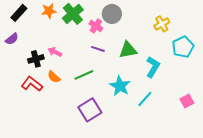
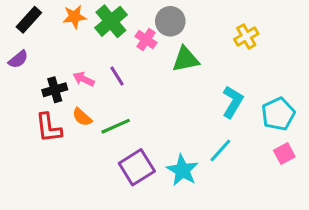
cyan pentagon: (183, 47) -> (278, 114), moved
purple line: (98, 49) -> (117, 76), moved, turned 40
green triangle: (128, 50) -> (185, 59), moved
green line: (84, 75) -> (116, 126), moved
red L-shape: (32, 84) -> (49, 128), turned -135
cyan star: (120, 86) -> (182, 170), moved

